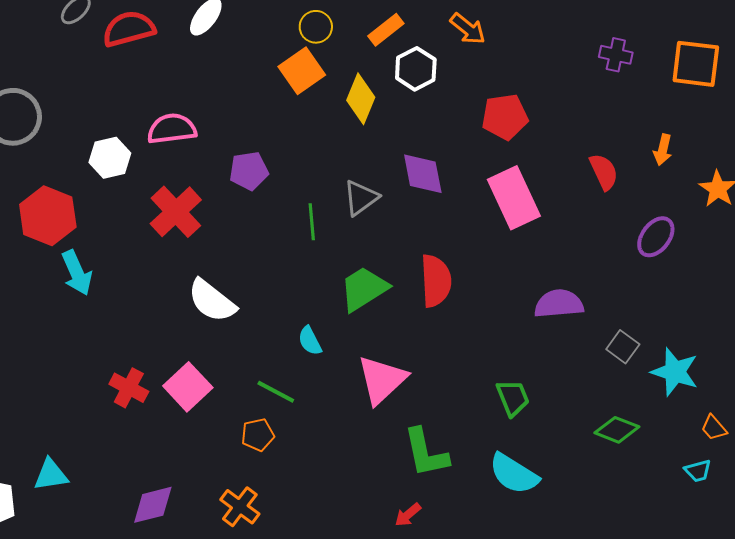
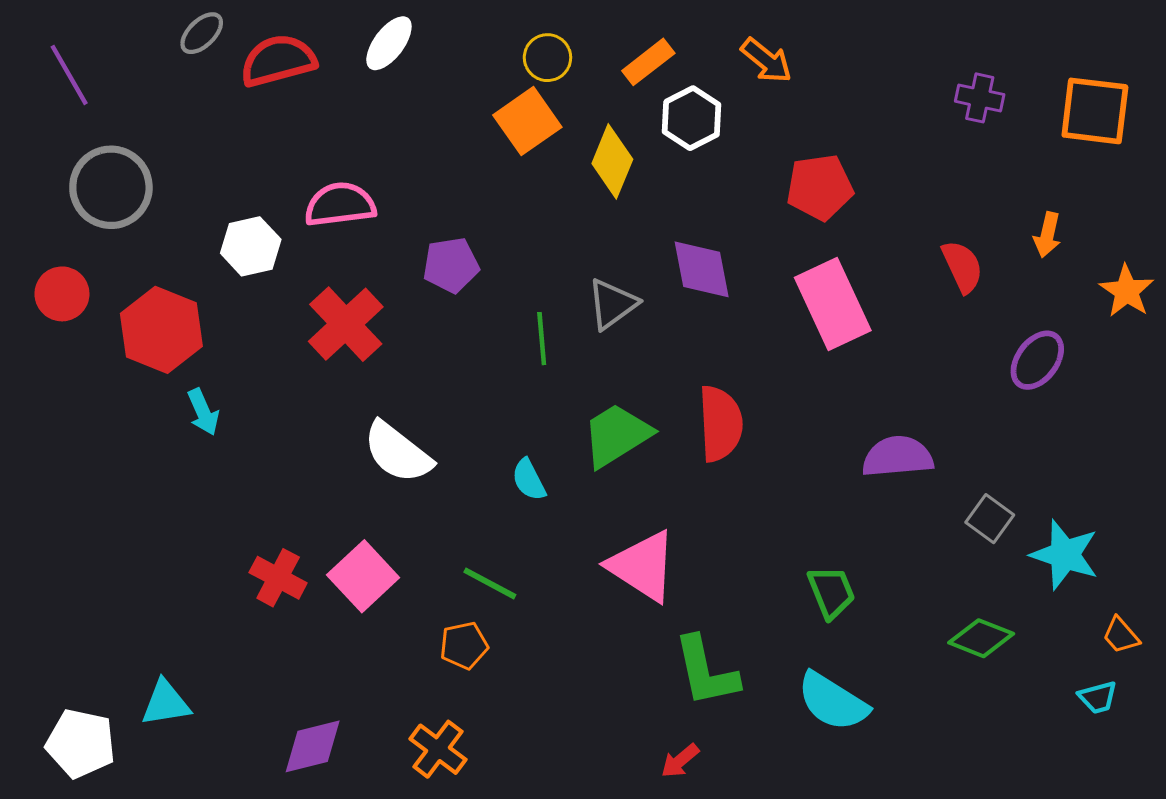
cyan arrow: (77, 273) -> (203, 412), size x0.7
cyan semicircle: (310, 341) -> (529, 480), moved
pink triangle: (382, 380) -> (643, 566), turned -44

